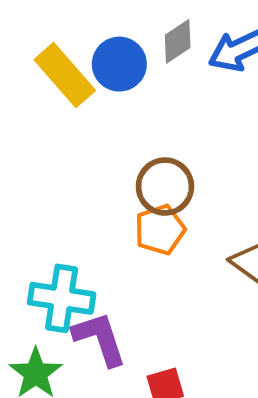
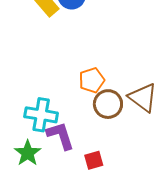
brown circle: (165, 187) -> (108, 104), moved

